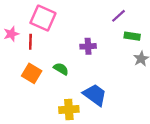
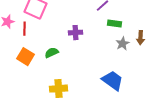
green semicircle: (61, 69) -> (52, 53), turned -56
blue trapezoid: (95, 95) -> (113, 81), moved

